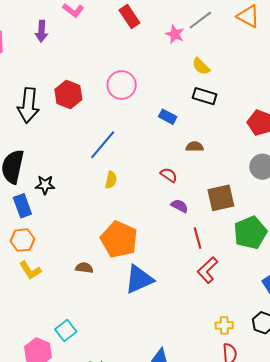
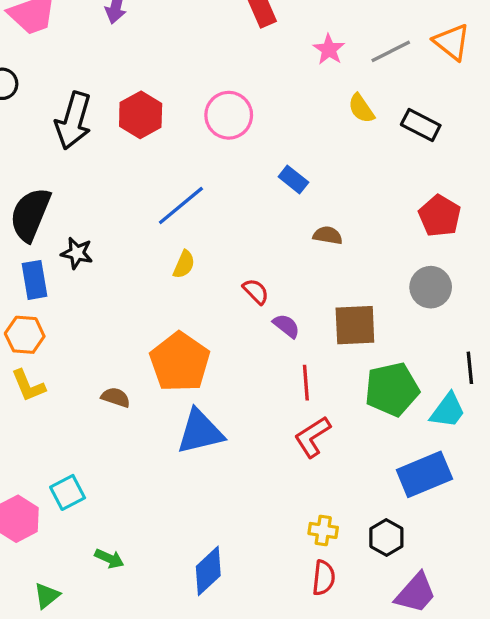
gray line: (200, 20) -> (391, 51), moved
black rectangle: (205, 96) -> (421, 125), moved
red semicircle: (169, 175) -> (256, 291), moved

